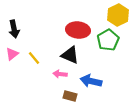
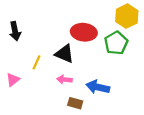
pink triangle: (12, 54) -> (13, 80), moved
black triangle: (70, 55) -> (64, 54), moved
yellow line: (34, 58) -> (37, 62), turned 64

